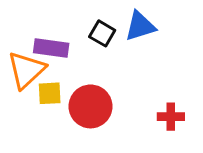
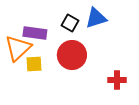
red circle: (91, 106) -> (72, 55), moved

